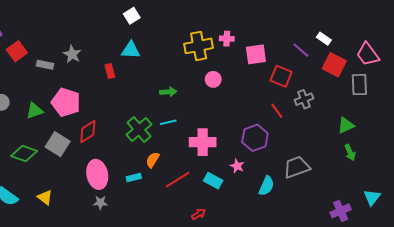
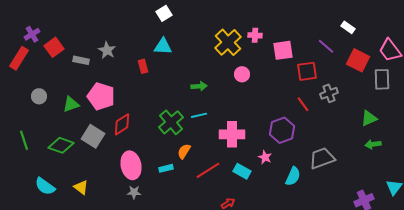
white rectangle: (324, 39) -> (348, 27), moved
yellow cross: (199, 46) -> (228, 42), turned -32
red square: (281, 76) -> (307, 71), turned -30
green arrow: (350, 152) -> (373, 144), turned 105

